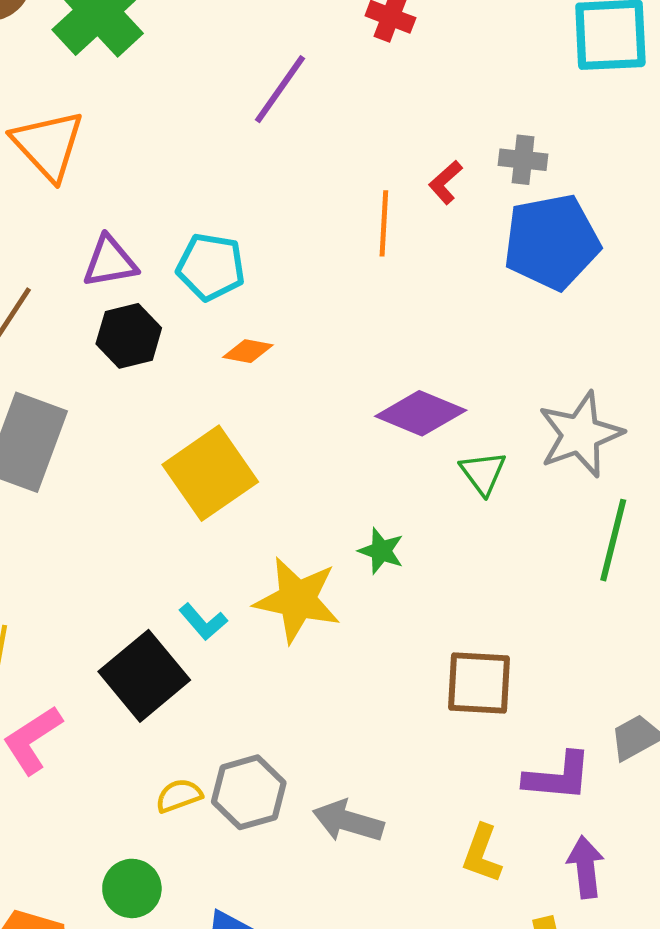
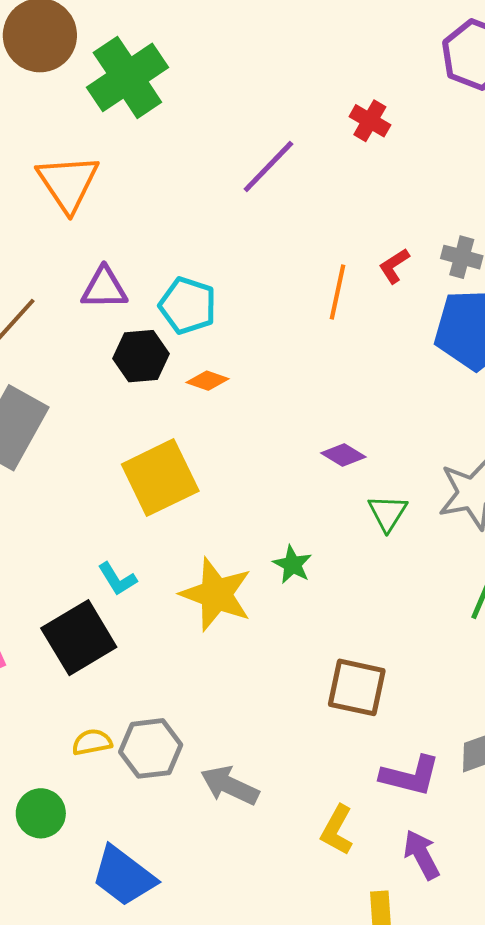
black hexagon: (129, 336) -> (141, 356), moved
purple diamond: (421, 413) -> (343, 455), size x0.6
cyan L-shape: (203, 622) -> (117, 579), moved
purple arrow: (586, 867) -> (422, 855), turned -30

